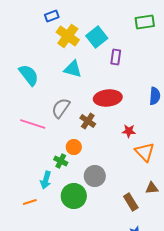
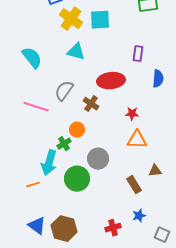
cyan square: (97, 37) -> (100, 20), turned 35
purple rectangle: (116, 57) -> (138, 54), moved
orange triangle: (145, 152) -> (137, 140), moved, turned -45
green cross: (61, 161) -> (64, 144), turned 32
cyan arrow: (46, 180) -> (49, 163), size x1.4

